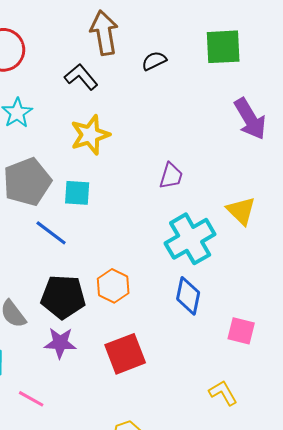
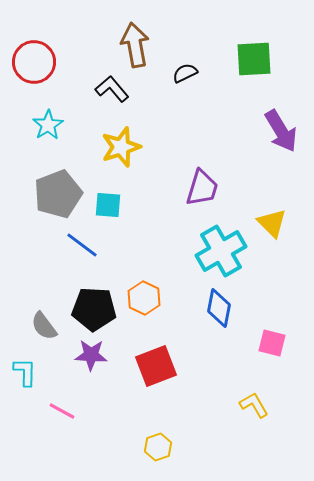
purple trapezoid: (171, 176) -> (202, 188), size x1.4

